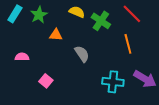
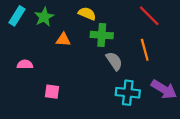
green cross: (101, 21) -> (102, 35), moved, turned -30
gray semicircle: (82, 54) -> (114, 61), moved
pink square: (46, 81) -> (52, 92), turned -32

